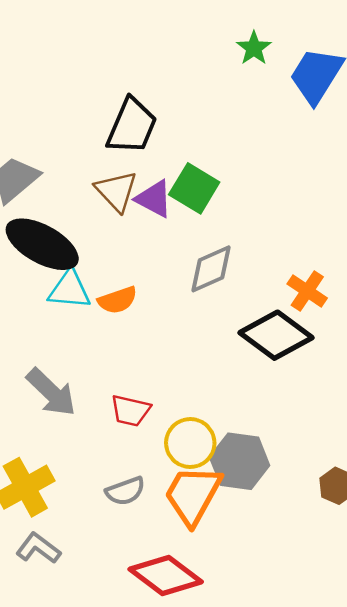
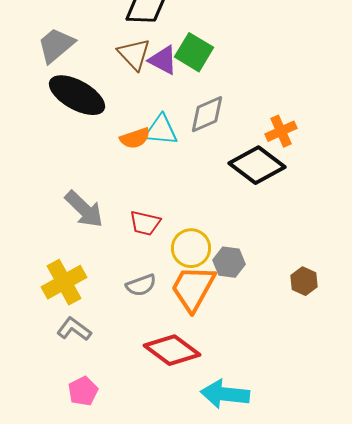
cyan triangle: (69, 290) -> (161, 130), moved
orange cross: (307, 291) -> (281, 131), turned 32
gray hexagon: (240, 461) -> (229, 262), size x0.7

